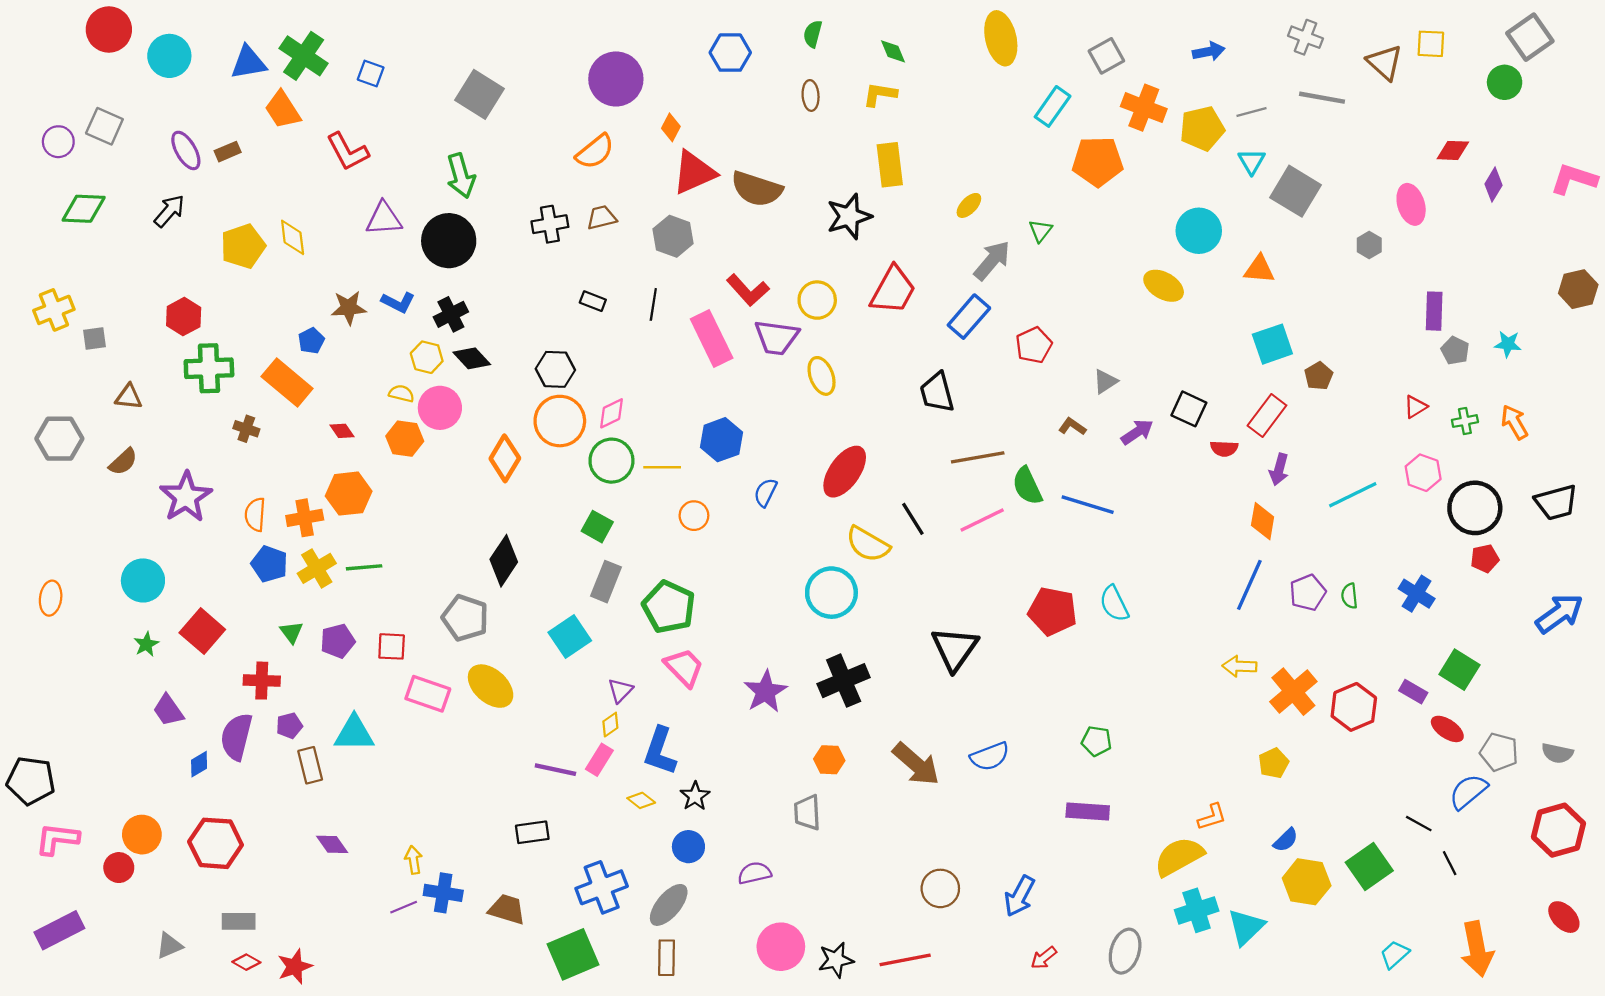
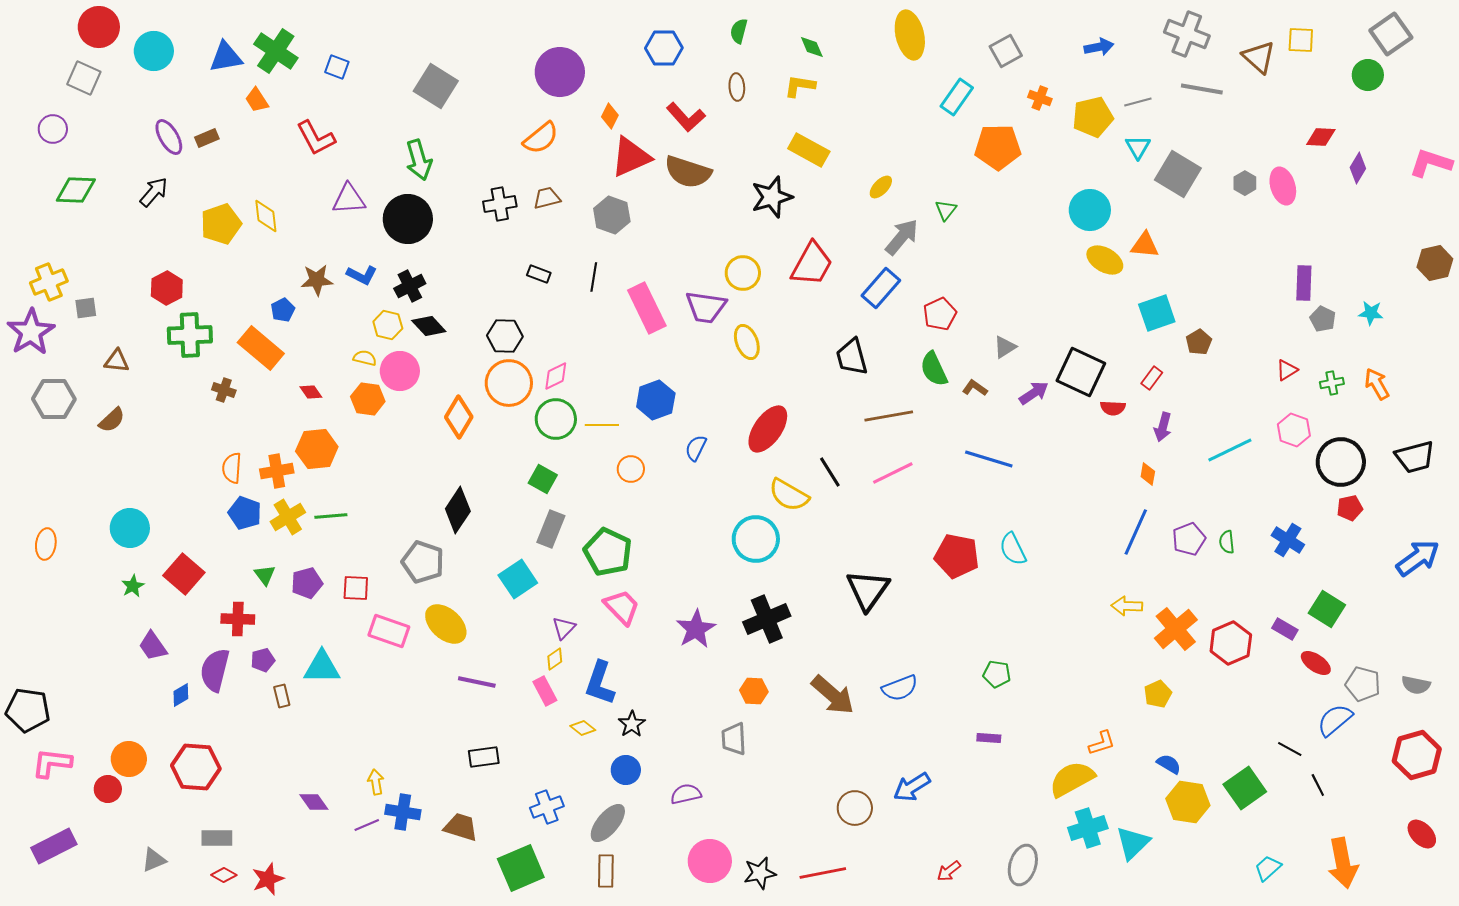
gray cross: (1305, 37) -> (1187, 34), size x1.4
orange cross: (1144, 108) -> (1040, 98), size x0.6
orange trapezoid: (283, 110) -> (257, 100), size x0.7
gray square: (104, 126) -> (84, 78), moved
yellow rectangle: (890, 165) -> (809, 150), turned -54
gray hexagon: (1369, 245) -> (1245, 183), moved
yellow ellipse: (1164, 286) -> (1105, 260), moved
red L-shape: (748, 290) -> (686, 117), moved
black square: (1189, 409) -> (1081, 372), size x1.5
red rectangle: (1267, 416) -> (1152, 378), size x0.6
green semicircle: (1027, 486) -> (934, 369), moved
purple star: (186, 497) -> (31, 332), moved
orange diamond: (1263, 521) -> (1148, 474), size x0.7
pink rectangle: (599, 760) -> (545, 691), turned -60
brown rectangle: (310, 765) -> (282, 696), size x0.7
purple line: (555, 770) -> (477, 682), moved
purple rectangle: (1088, 811) -> (989, 738), size x0.6
blue semicircle: (1286, 840) -> (1169, 764), turned -105
purple diamond: (332, 844) -> (314, 802), moved
blue cross: (602, 887) -> (547, 807), size x0.7
blue arrow: (1020, 896) -> (912, 787), moved, turned 30

